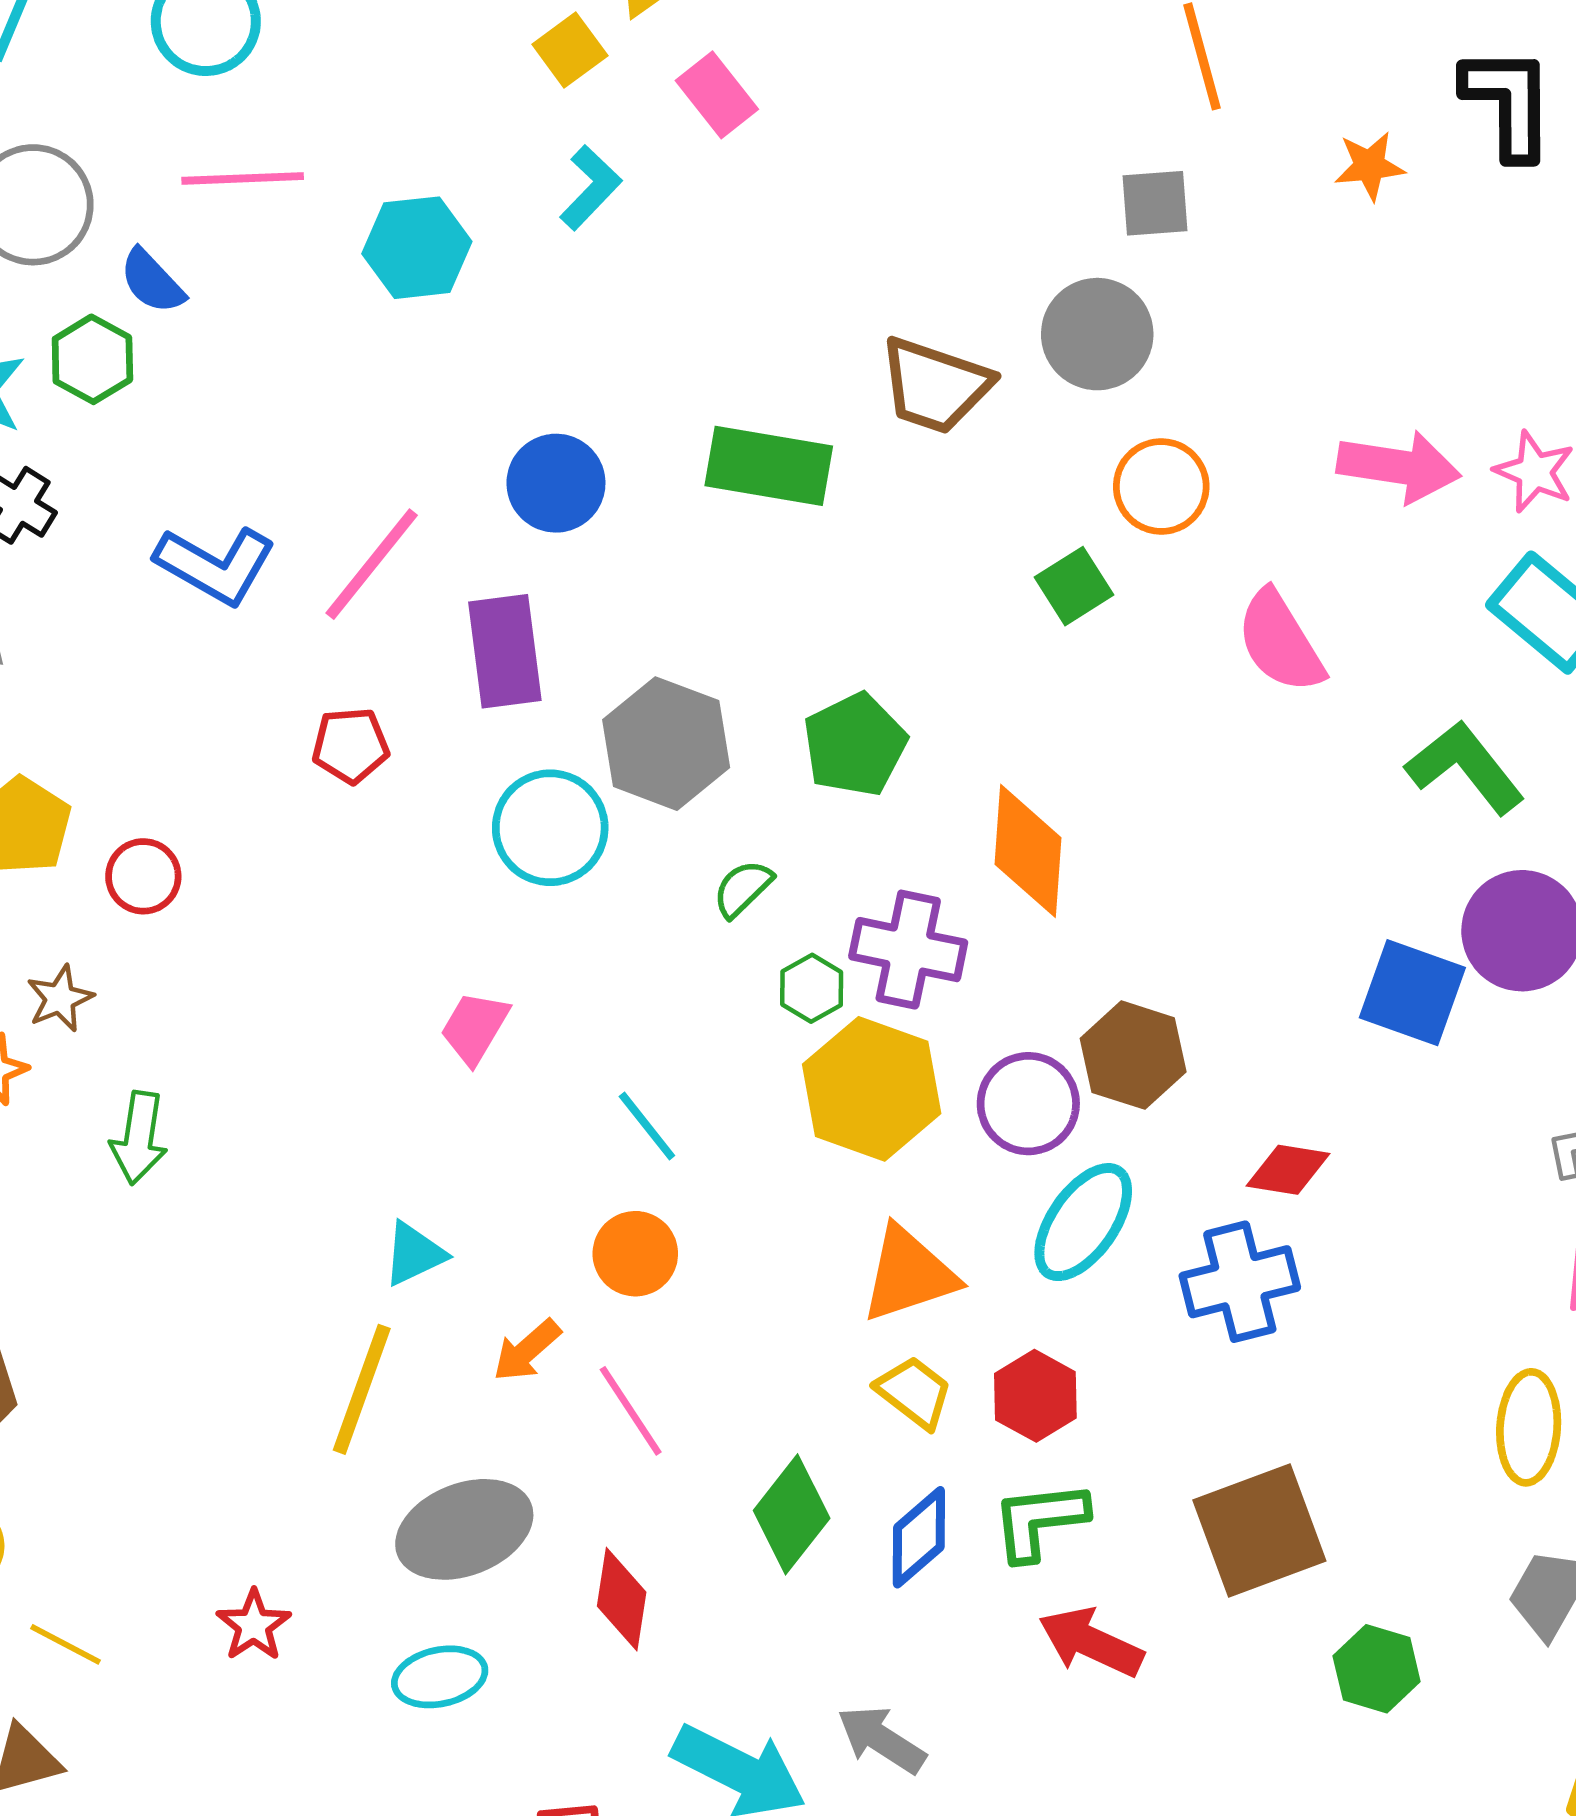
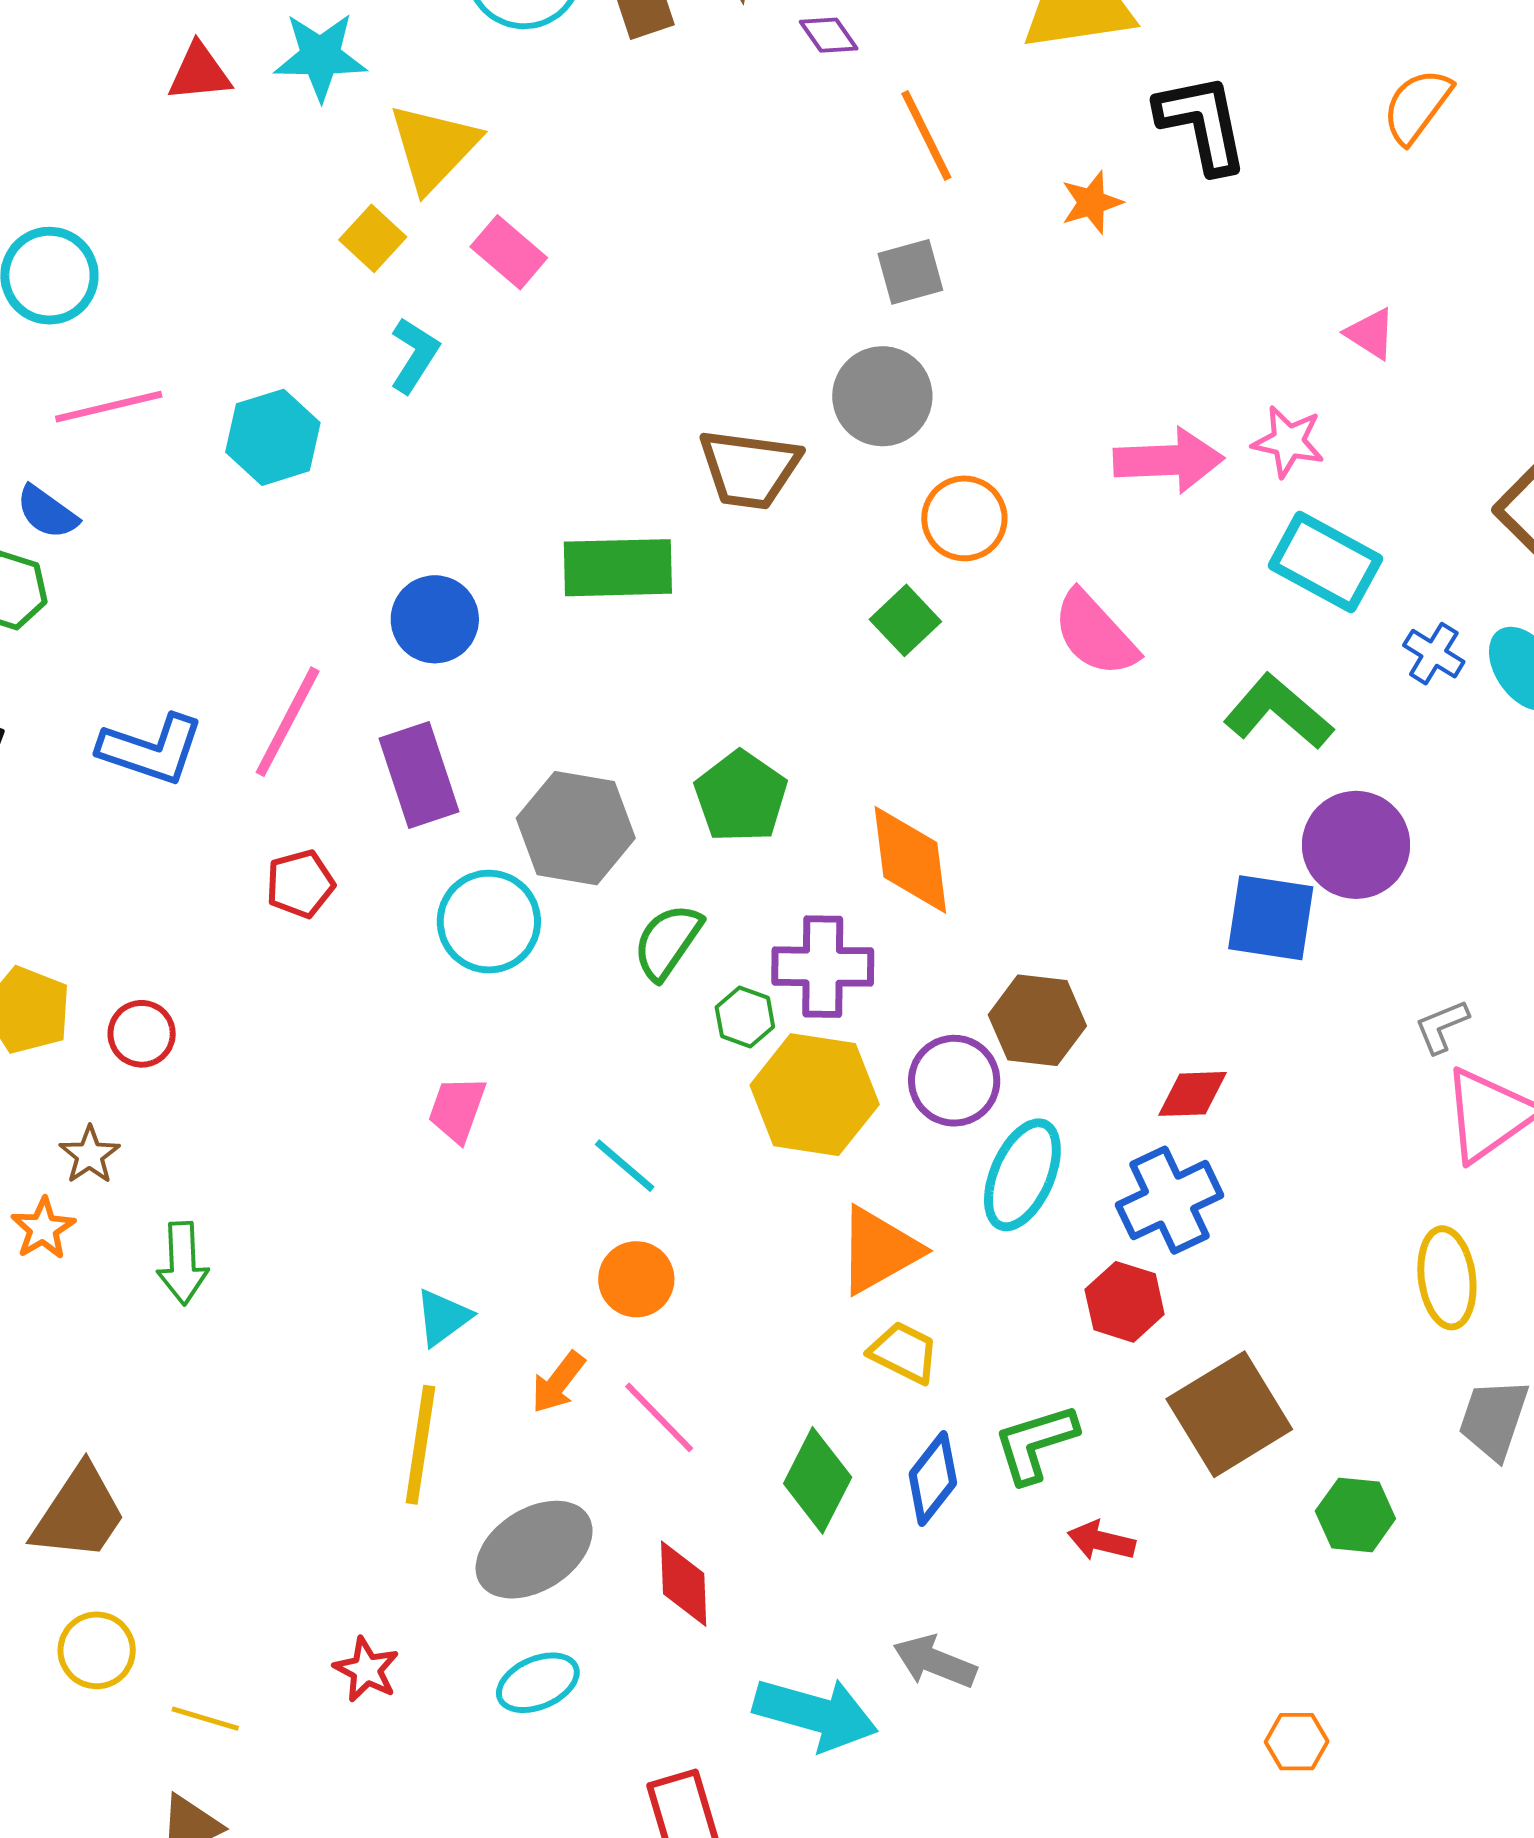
green semicircle: (743, 888) -> (668, 942), size x1.4
red hexagon: (1035, 1396) -> (1125, 1302), moved
red arrow: (1091, 1642) -> (1101, 1541), size x0.7

